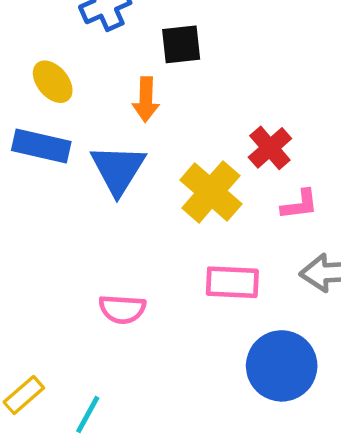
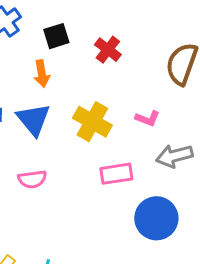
red cross: (270, 148) -> (108, 50), moved
pink L-shape: (300, 205) -> (148, 118), turned 40
pink semicircle: (122, 309) -> (32, 179), moved

